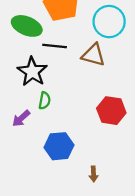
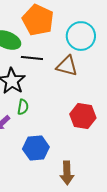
brown arrow: (94, 174) -> (67, 173), size x1.6

